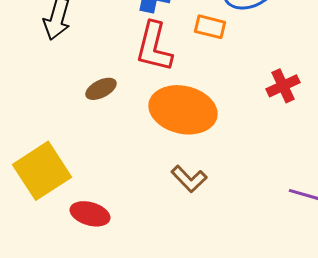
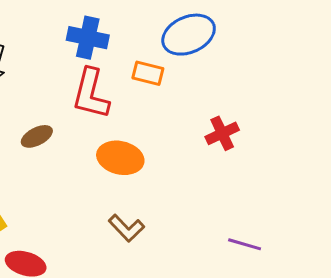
orange ellipse: (183, 110) -> (120, 158), size x0.7

